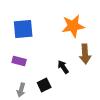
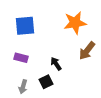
brown arrow: (85, 54) -> (87, 51), turned 42
black arrow: (63, 67) -> (56, 64), moved

